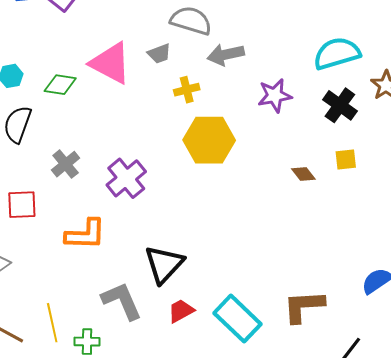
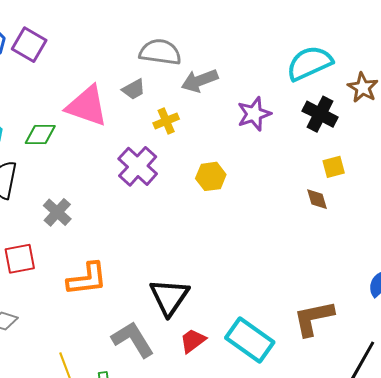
yellow hexagon: (209, 140) -> (211, 176), moved, size x0.6
brown diamond: (303, 174) -> (317, 199), moved, turned 30
purple cross: (126, 178) -> (138, 166), moved

